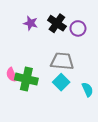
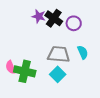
purple star: (31, 23) -> (39, 16), moved
cyan semicircle: (87, 90) -> (83, 52), moved

